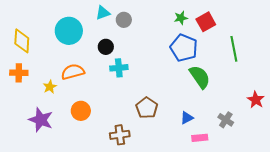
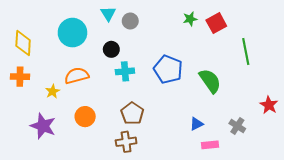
cyan triangle: (103, 13) -> (108, 14), turned -42
blue pentagon: (184, 48) -> (168, 69), moved
brown pentagon: (147, 108) -> (132, 113), moved

